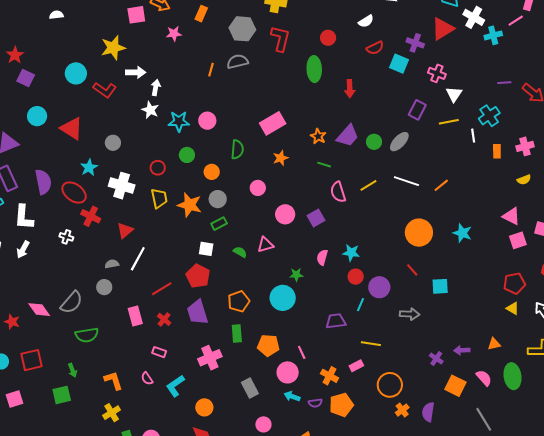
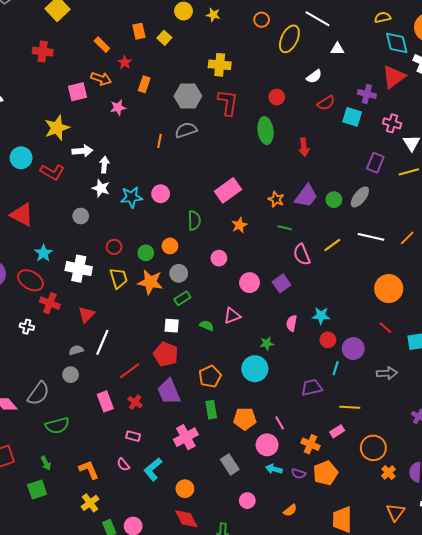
gray circle: (113, 143) -> (81, 216), moved
green circle: (187, 155) -> (146, 253), moved
purple semicircle: (315, 403) -> (298, 474), turned 32

